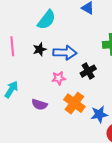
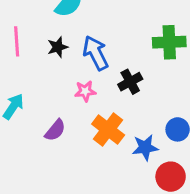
blue arrow: (65, 53) -> (96, 53), turned -120
purple semicircle: (39, 105) -> (55, 130), turned -70

